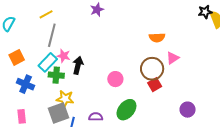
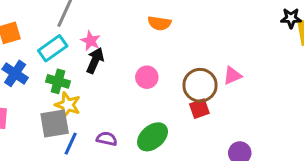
orange semicircle: (157, 38) -> (159, 23), moved
pink star: (64, 56) -> (91, 41), moved
green cross: (56, 75) -> (58, 81), moved
pink circle: (115, 79) -> (147, 77), moved

